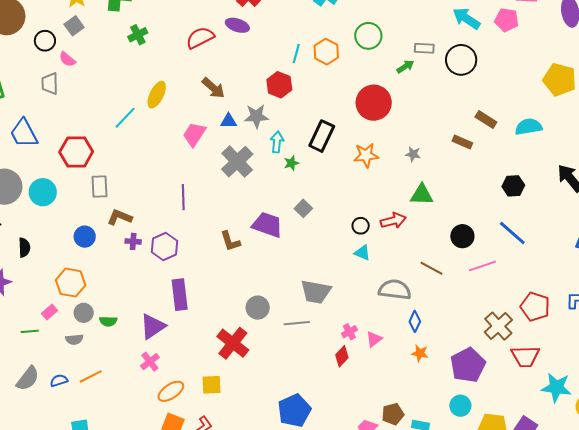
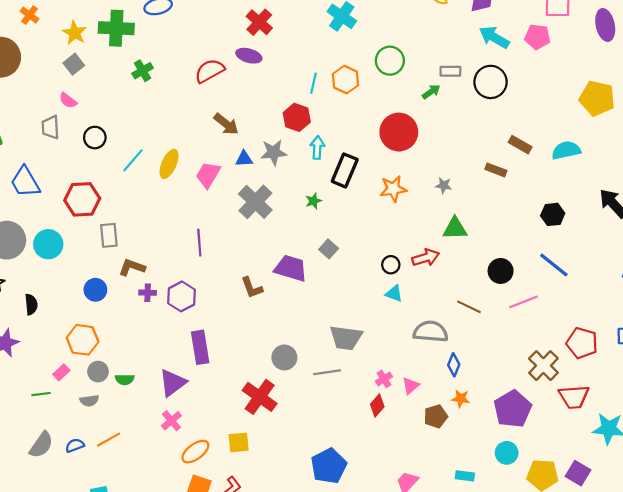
black circle: (45, 41) -> (95, 138), moved
yellow ellipse: (157, 95) -> (169, 164), moved
cyan arrow: (277, 142) -> (317, 148), moved
brown pentagon: (393, 414) -> (436, 416), moved

